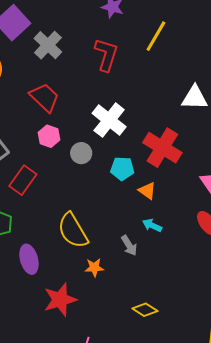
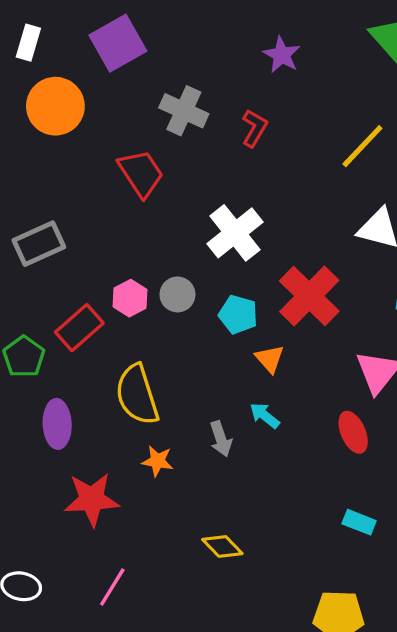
yellow line: (156, 36) -> (362, 146), moved
gray cross: (48, 45) -> (184, 111), moved, turned -32
red L-shape: (106, 55) -> (254, 128), size x0.7
pink hexagon: (49, 136) -> (130, 298), moved
gray circle: (81, 153) -> (177, 294), moved
red rectangle: (23, 180) -> (79, 328), moved

